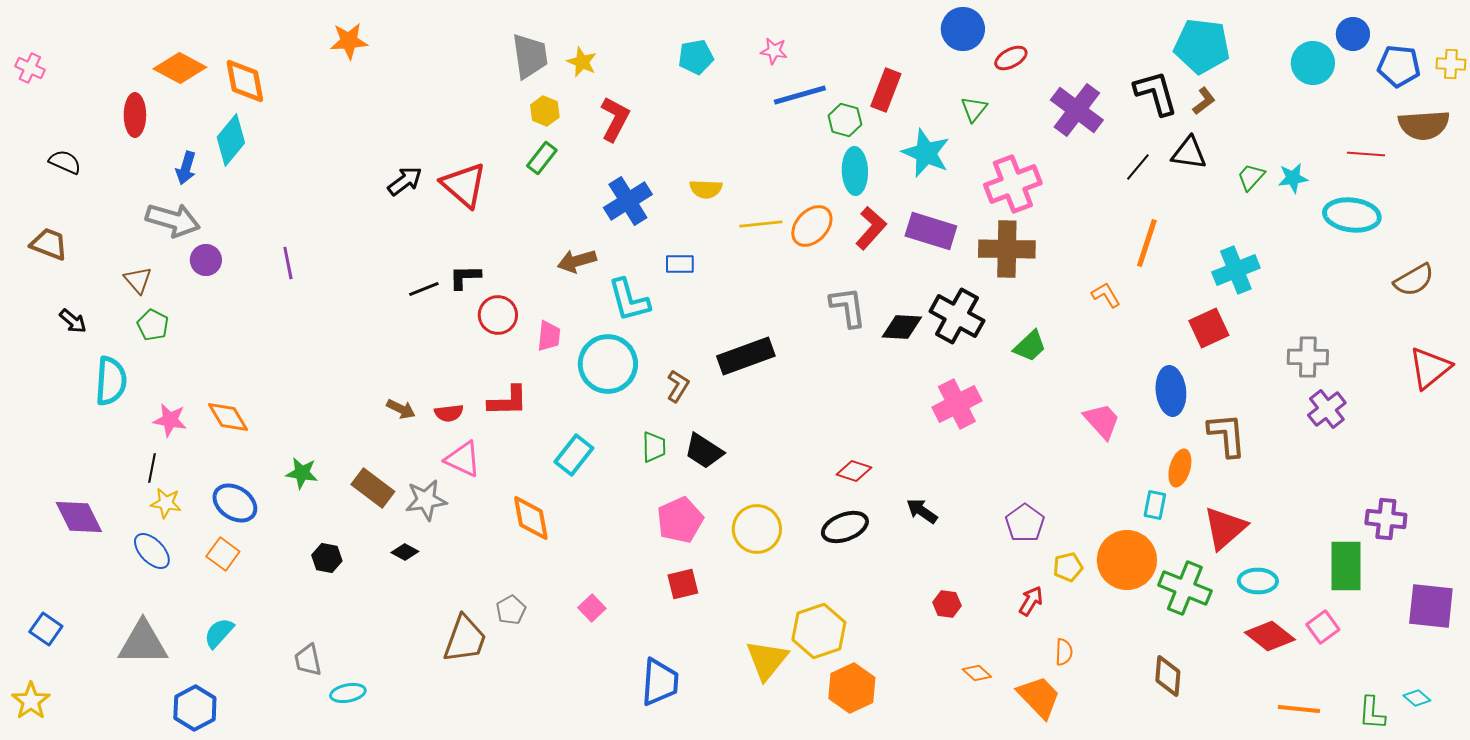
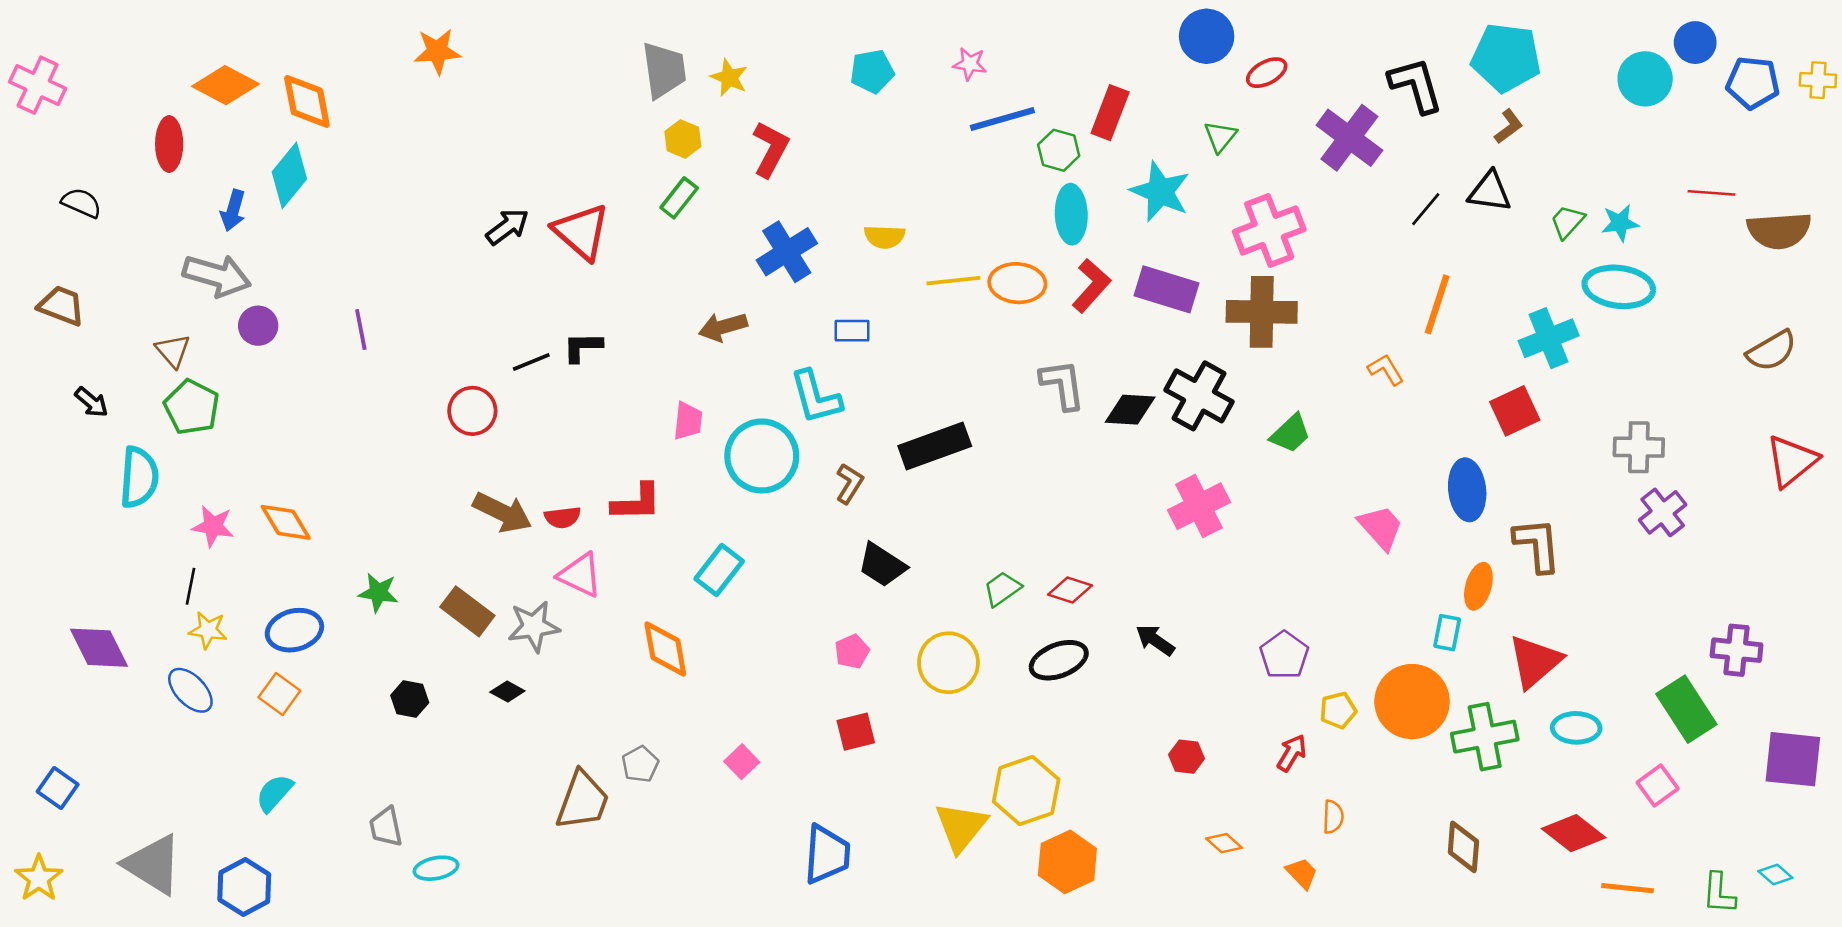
pink cross: (30, 68) -> (38, 85), size x1.5
black L-shape: (1156, 93) -> (1416, 85), moved
brown semicircle: (1424, 125) -> (1779, 230), moved
cyan ellipse: (1352, 215) -> (1619, 287), moved
orange ellipse: (812, 226) -> (1017, 283), turned 51
cyan L-shape: (629, 300) -> (816, 397), moved
red circle: (498, 315) -> (472, 411), moved
green pentagon: (153, 325) -> (192, 407), size x1.4
brown arrow: (401, 409) -> (502, 512), size x1.6
green trapezoid: (654, 447) -> (1002, 589), moved, turned -124
blue ellipse: (235, 503) -> (294, 630), turned -48
pink pentagon: (680, 520) -> (852, 651), size x0.6
green rectangle: (1346, 566) -> (1686, 709), turned -33
green cross: (1185, 588) -> (1485, 737), turned -33
red diamond: (1270, 636) -> (1574, 833), moved
gray triangle: (143, 643) -> (153, 864), moved, turned 32
orange trapezoid: (1039, 697) -> (1302, 873), size x0.6

